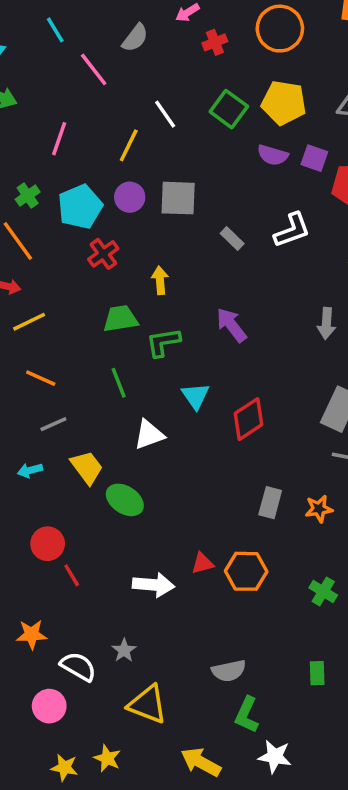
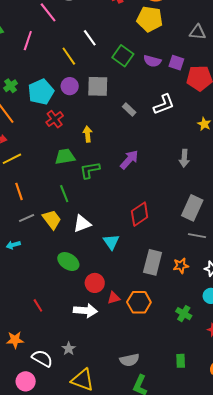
yellow pentagon: (284, 103) -> (150, 19), moved
green square: (229, 109) -> (123, 56), moved
pink line: (59, 139) -> (28, 41), moved
yellow line: (129, 145) -> (69, 56), turned -60
purple arrow: (231, 325) -> (129, 160), turned 80
orange line: (41, 378) -> (19, 191), turned 48
cyan triangle: (195, 396) -> (111, 242), moved
yellow trapezoid: (87, 467) -> (52, 219), moved
gray rectangle: (270, 503) -> (153, 262), size x1.4
red circle: (48, 544) -> (95, 283), moved

